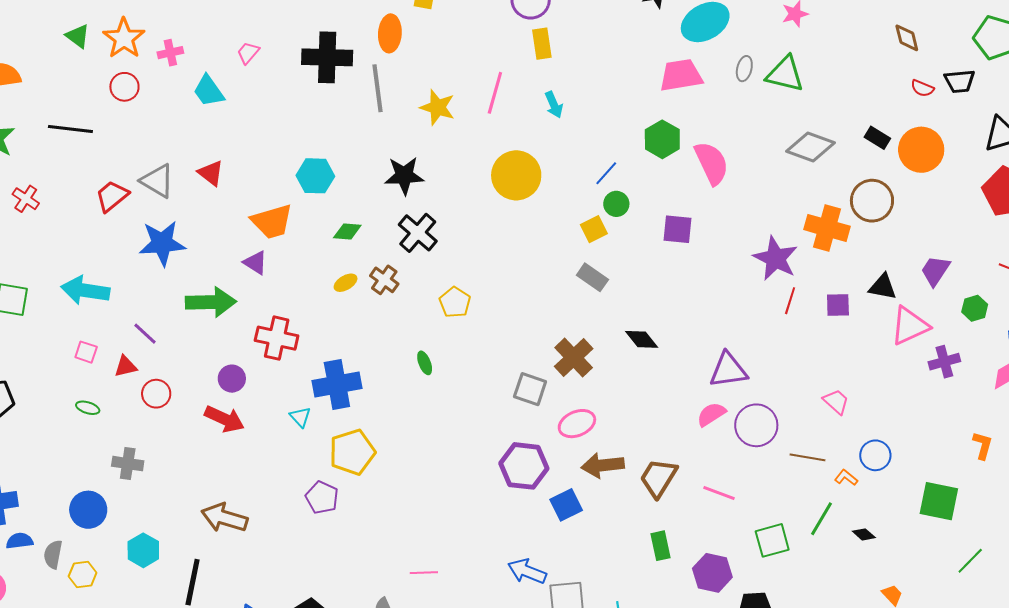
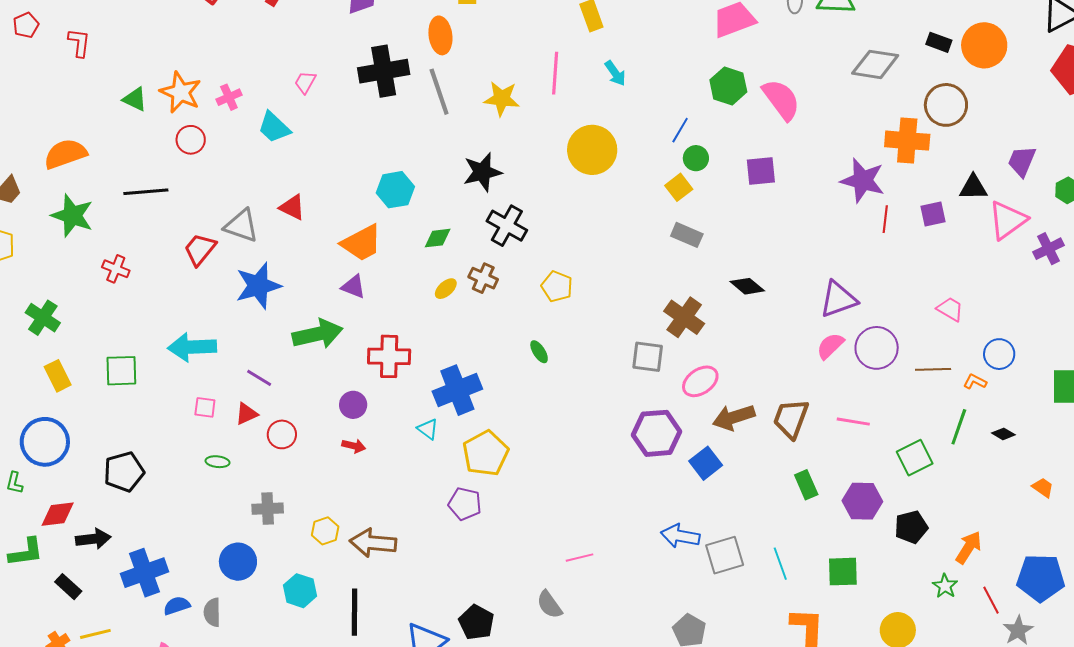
red arrow: (224, 419) -> (354, 446), size x0.6
yellow hexagon: (83, 575) -> (325, 531), moved

